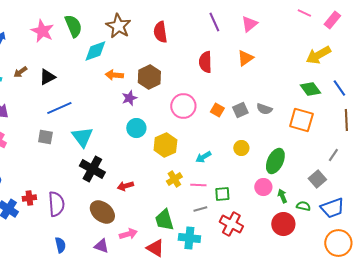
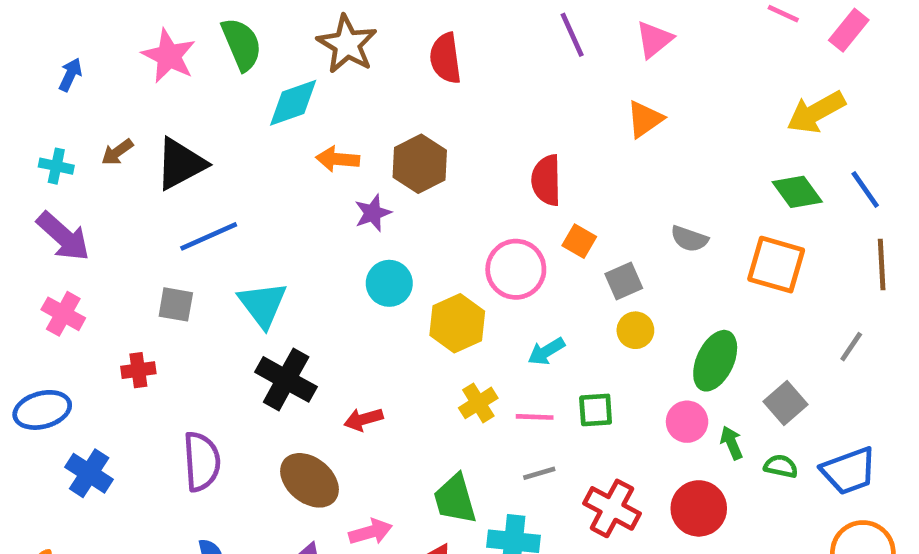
red semicircle: (205, 62) -> (546, 180), moved
black triangle: (47, 77) -> (181, 164), size x1.4
pink circle: (183, 106) -> (516, 269), moved
gray square: (240, 110) -> (624, 281), moved
gray square: (317, 179) -> (785, 403), moved
green square: (222, 194) -> (596, 410), moved
red cross: (29, 198) -> (138, 370), moved
red circle: (283, 224) -> (699, 508), moved

